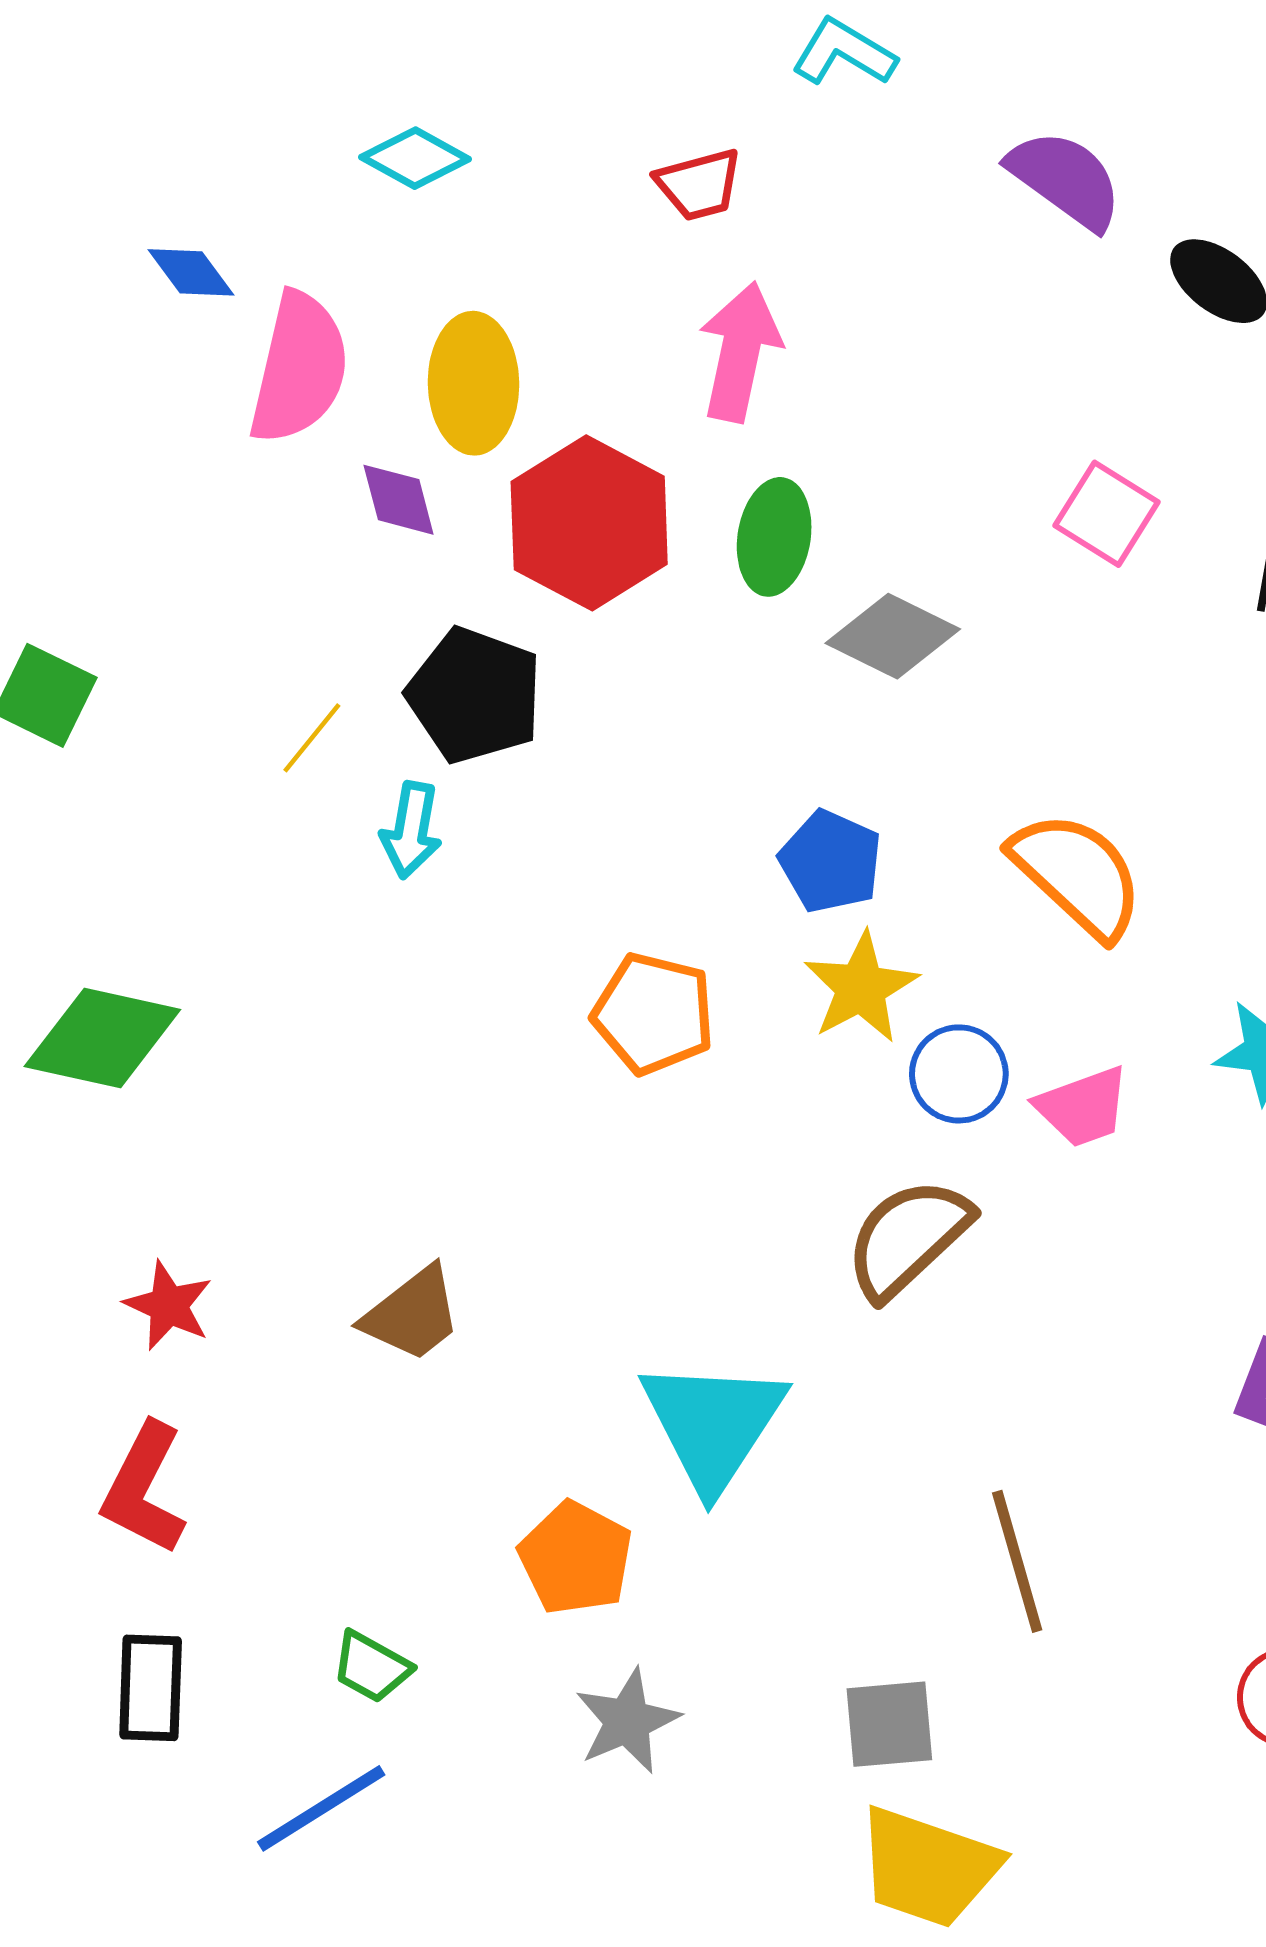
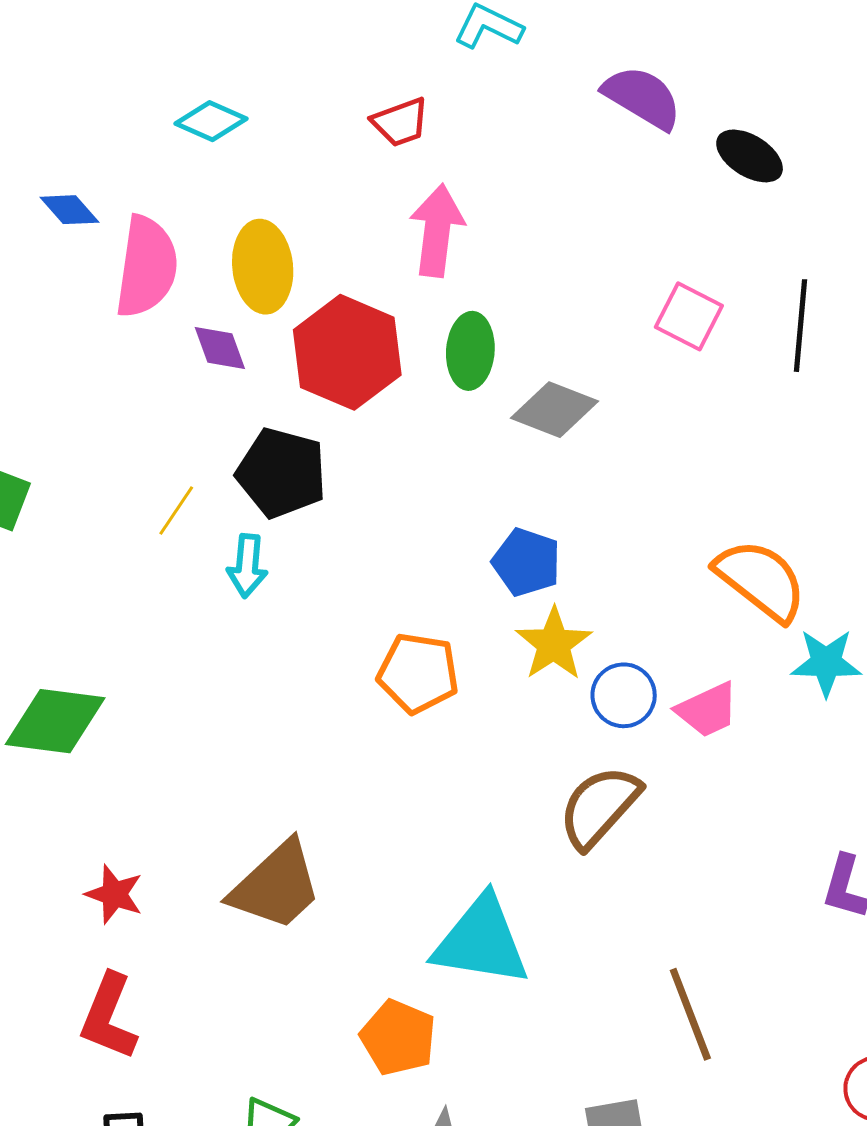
orange semicircle: (1077, 875) -> (761, 580), moved
brown trapezoid: (412, 1314) -> (276, 886), size x1.4
cyan triangle: (713, 1424) -> (481, 941), turned -49

